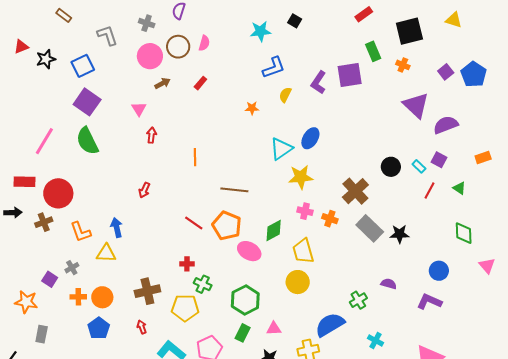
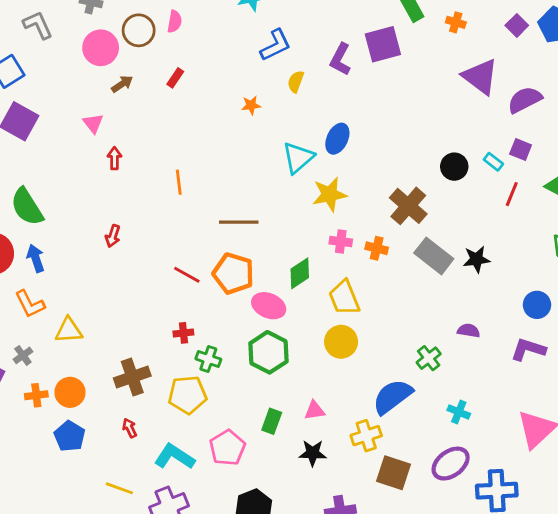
green semicircle: (87, 141) -> (27, 207), moved
blue arrow: (117, 228) -> (36, 258), moved
green hexagon: (245, 300) -> (268, 352), moved

